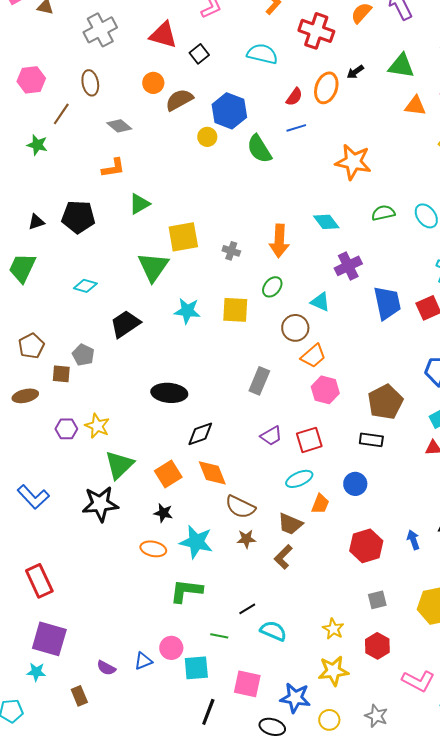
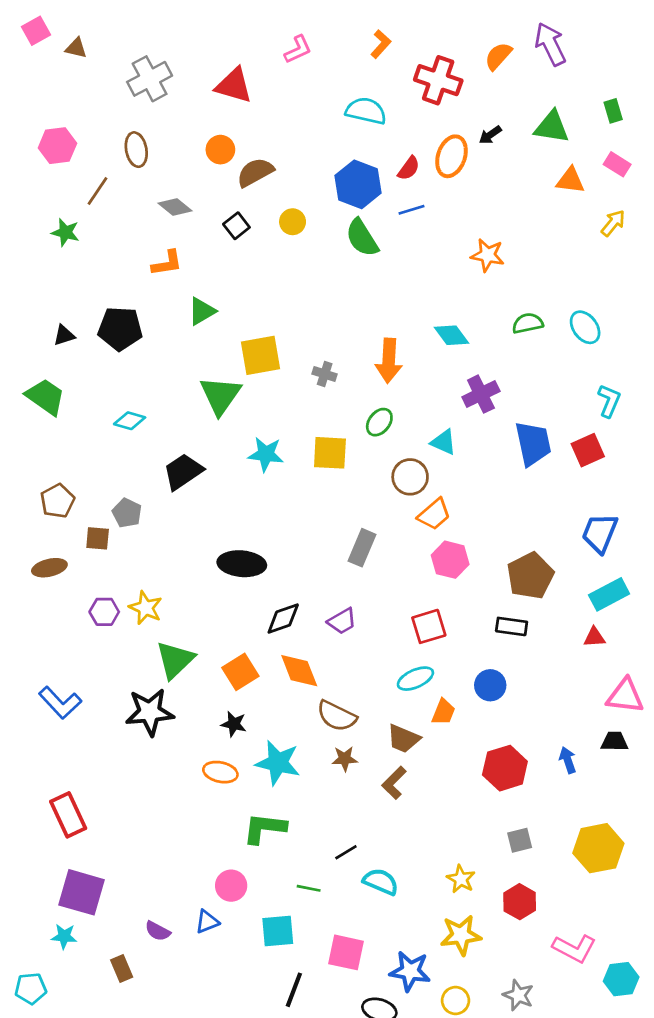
black square: (199, 54) -> (236, 226), moved
blue hexagon: (229, 111) -> (358, 184), moved
orange star: (353, 162) -> (488, 255), size x0.7
green trapezoid: (22, 268) -> (45, 397), turned 100
purple trapezoid: (271, 436) -> (342, 621), moved
pink circle: (171, 648) -> (231, 886), moved

